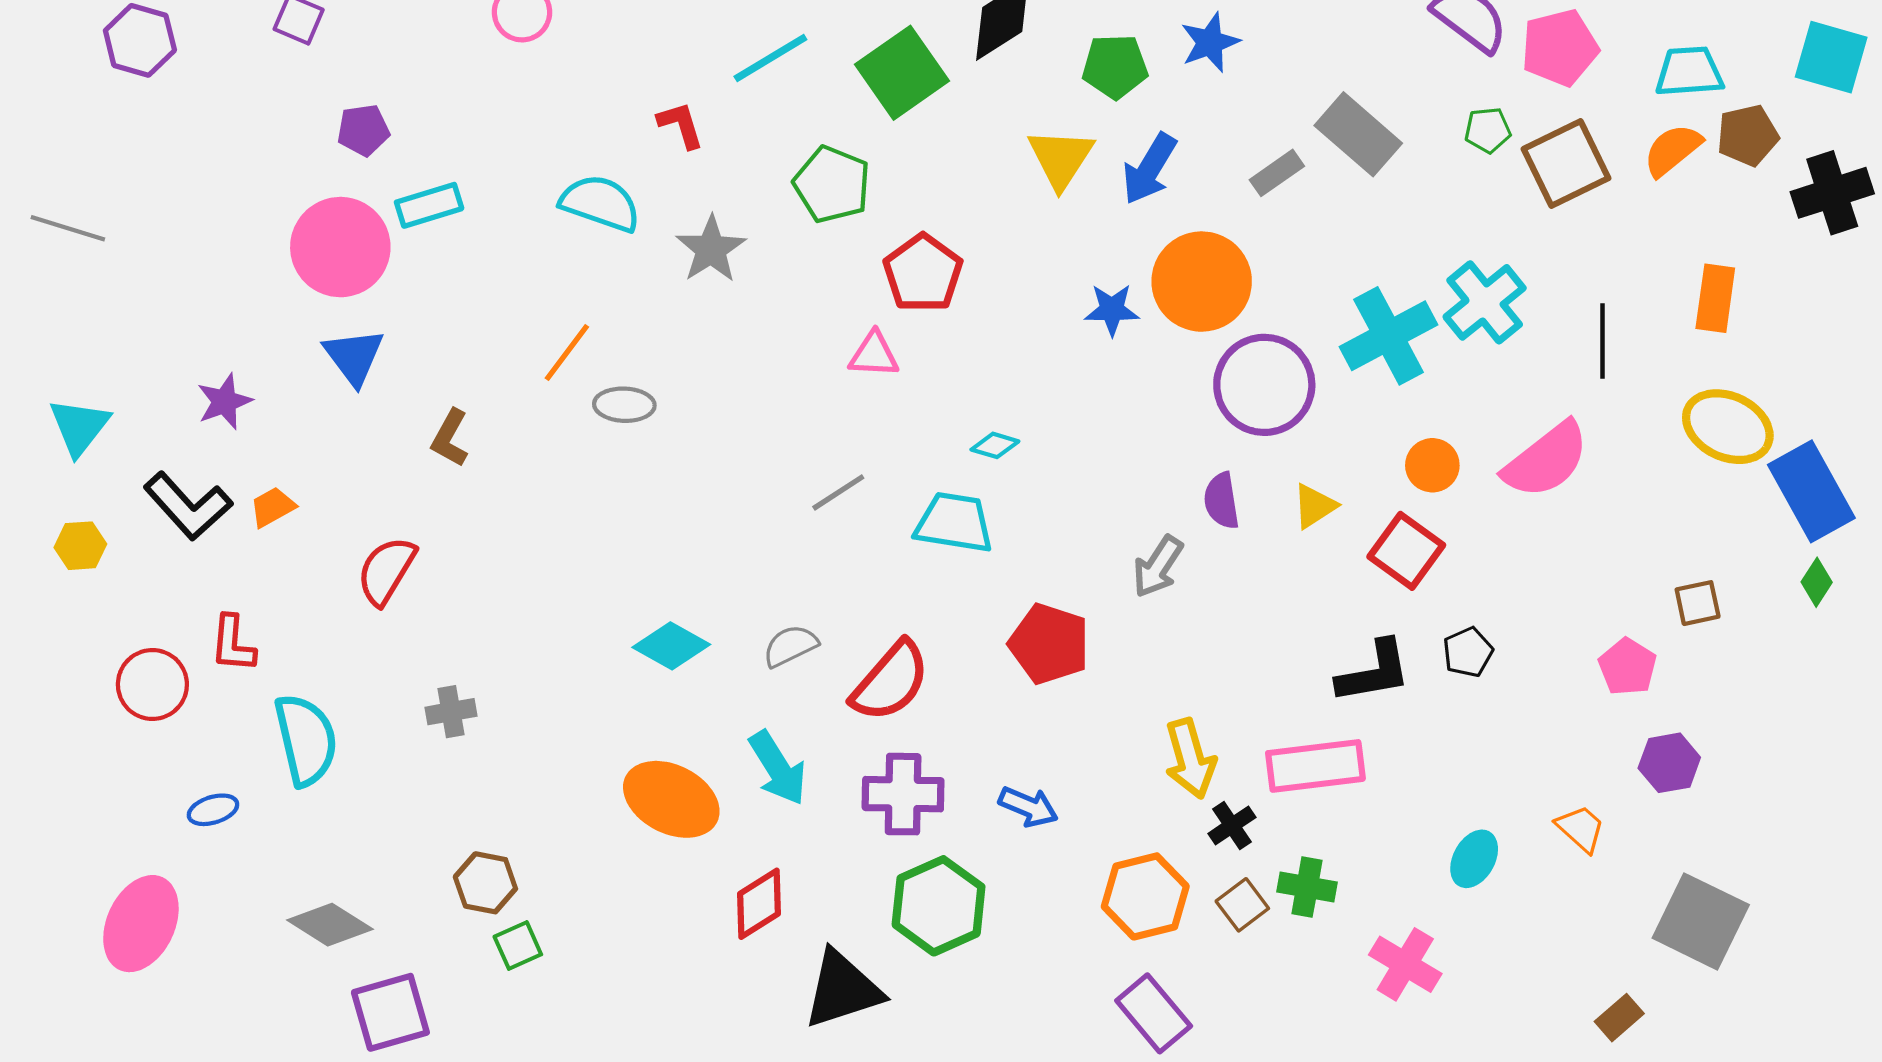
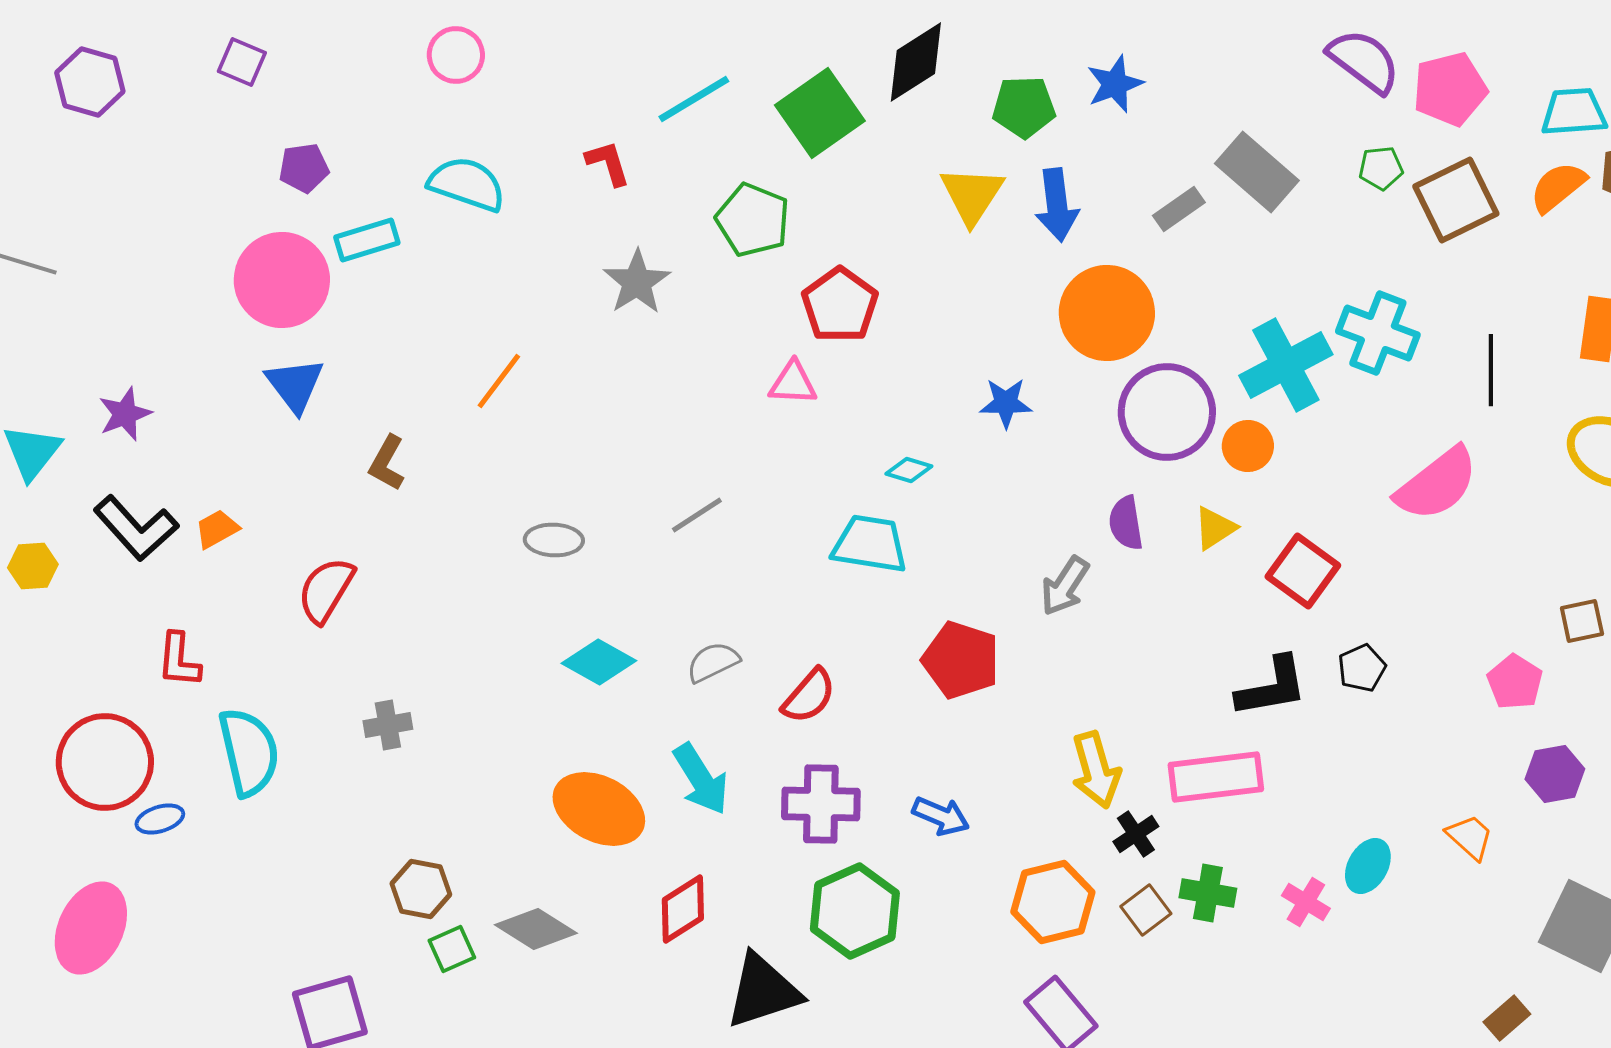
blue arrow: (1149, 169) -> (1057, 205), turned -38
cyan semicircle: (600, 203) -> (467, 184), moved
cyan cross: (1485, 302) -> (1378, 333), turned -30
blue star: (1112, 310) -> (1006, 403), moved
purple star: (224, 402) -> (125, 414), moved
gray ellipse: (624, 405) -> (554, 540), moved
orange circle: (1432, 465) -> (1248, 446), moved
gray line: (838, 492) -> (697, 515), moved
red semicircle: (891, 681) -> (809, 696), size x0.7
red circle: (152, 684) -> (105, 762), moved, size x1.4
gray diamond: (330, 925) -> (536, 929), moved
pink cross: (1405, 964) -> (1306, 902), moved, size x0.7

